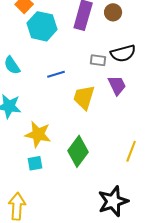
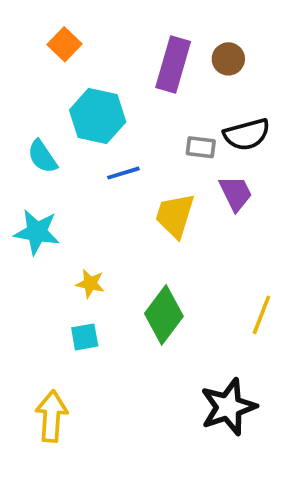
cyan hexagon: (42, 26) -> (98, 116), moved
yellow star: (38, 134) -> (90, 284), size x0.6

